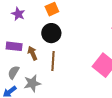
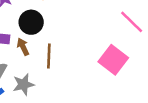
black circle: (51, 33) -> (31, 22), moved

